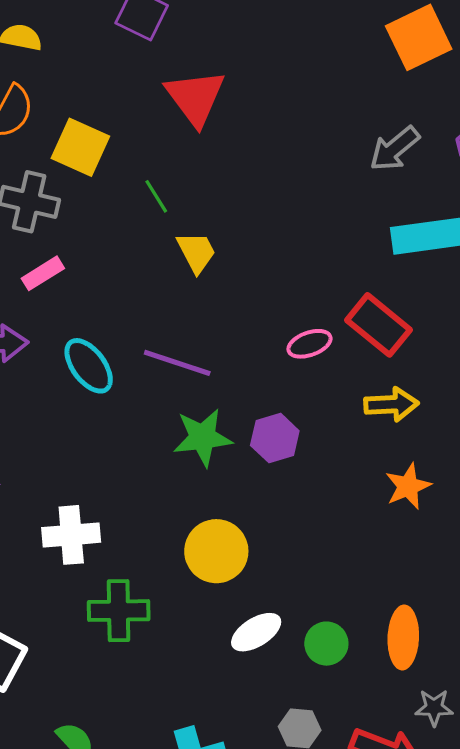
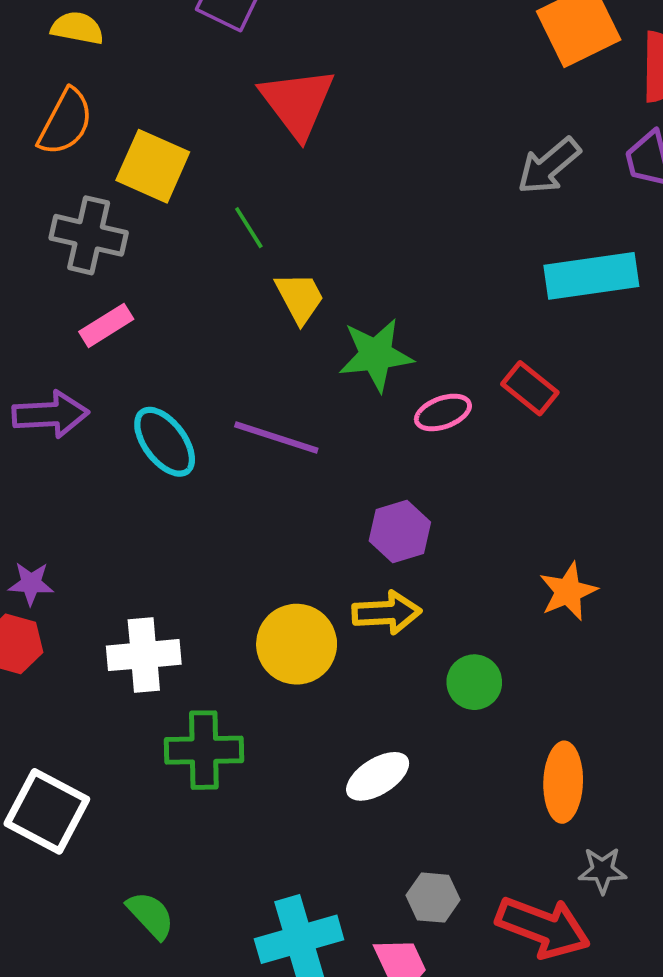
red rectangle: (378, 325) -> (530, 388), size x0.7
yellow arrow: (391, 404) -> (387, 613), moved
green star: (203, 437) -> (376, 355), moved
yellow circle: (216, 551) -> (297, 644), moved
green circle: (326, 644) -> (474, 682), moved

